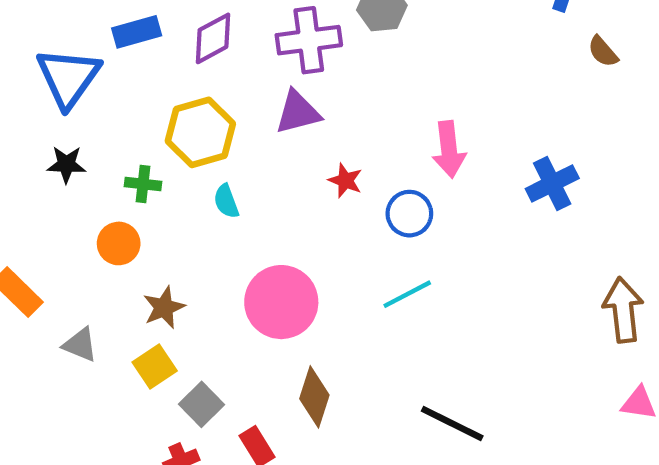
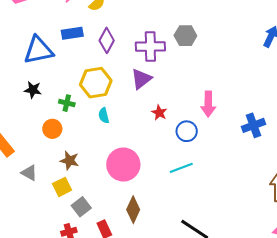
purple diamond: (213, 38) -> (107, 40), turned -40
blue triangle: (68, 77) -> (39, 50), turned 36
purple triangle: (298, 112) -> (141, 79), turned -30
brown star: (164, 308) -> (69, 161), turned 30

